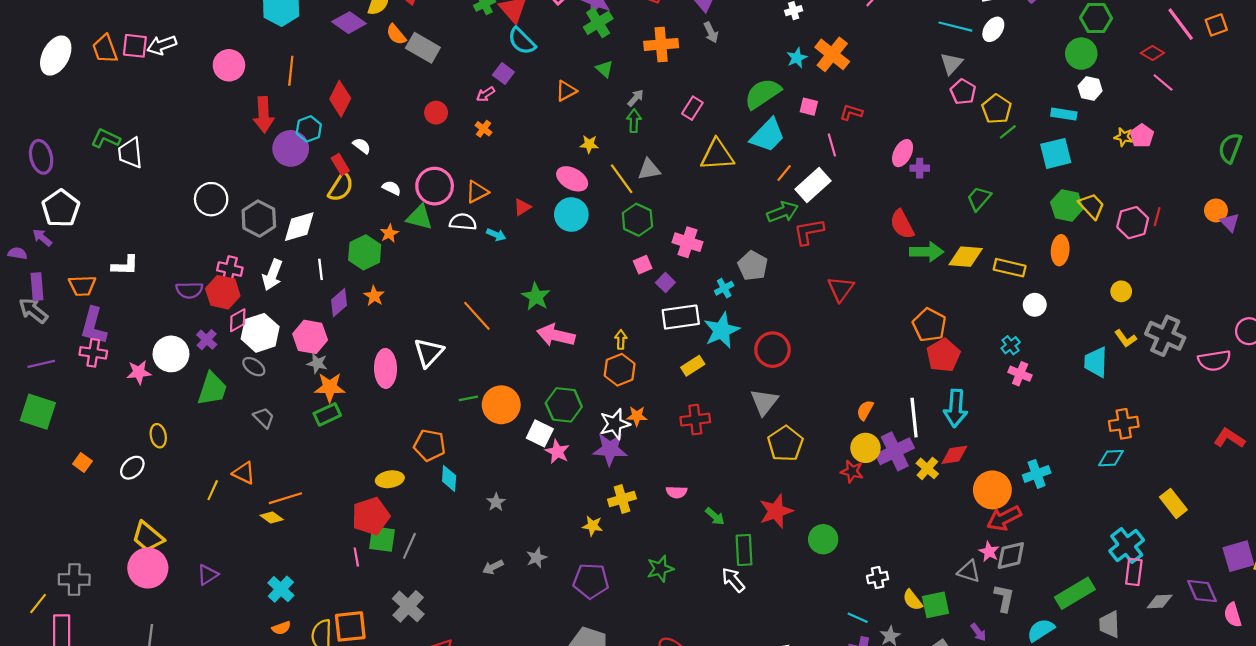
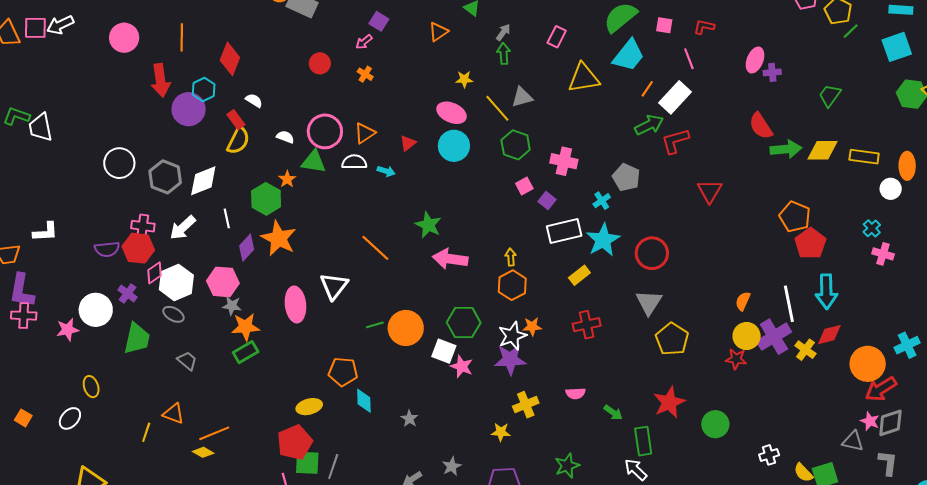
orange ellipse: (1060, 250) -> (907, 166), moved
white arrow: (272, 275) -> (183, 228), turned 32
orange star: (374, 296) -> (279, 238), size x1.8

